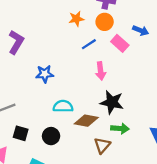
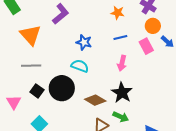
orange circle: (105, 22) -> (153, 26), moved
blue star: (45, 74) -> (84, 42), moved
cyan semicircle: (63, 106) -> (80, 66), moved
black circle: (51, 136) -> (62, 88), moved, size x1.6

